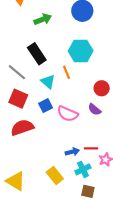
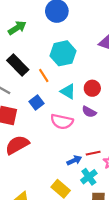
orange line: (66, 72) -> (44, 76), moved
cyan triangle: (48, 82) -> (68, 91), moved
blue square: (46, 106) -> (37, 102), moved

